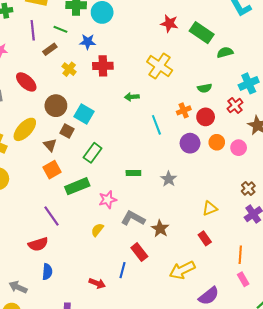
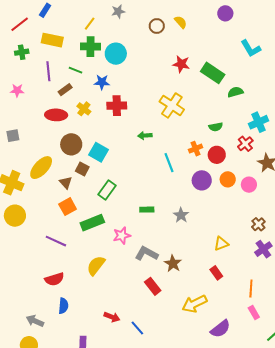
red ellipse: (26, 82) -> (56, 115), moved, turned -40
purple line: (52, 216) -> (56, 241), moved, turned -30
yellow semicircle: (97, 230) -> (96, 266), moved, size x1.5
blue line: (122, 270) -> (137, 328), moved, turned -56

